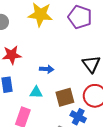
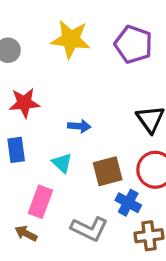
cyan triangle: (36, 92) -> (62, 163), turned 40

